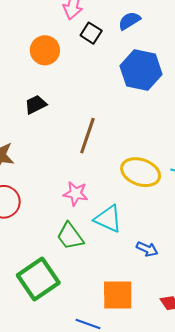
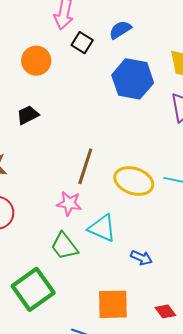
brown line: (87, 136) -> (85, 166), moved

